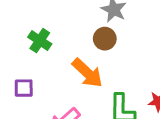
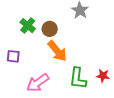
brown circle: (105, 39) -> (50, 29), moved

